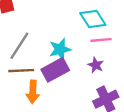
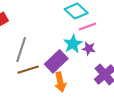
cyan star: (60, 49) -> (73, 44), moved
orange arrow: (33, 92) -> (60, 82), moved

